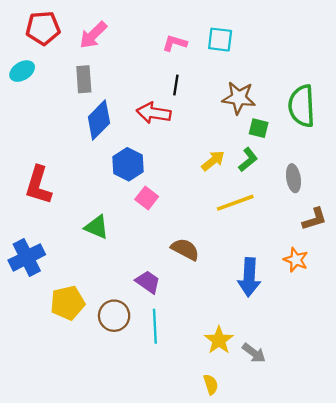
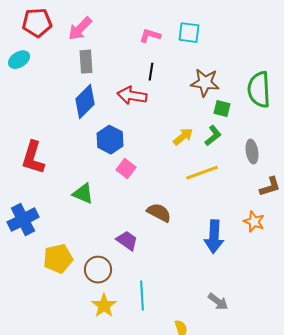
gray rectangle: (84, 79) -> (86, 62), moved
cyan line: (155, 326) -> (142, 296), moved
yellow star: (219, 340) -> (104, 306), moved

